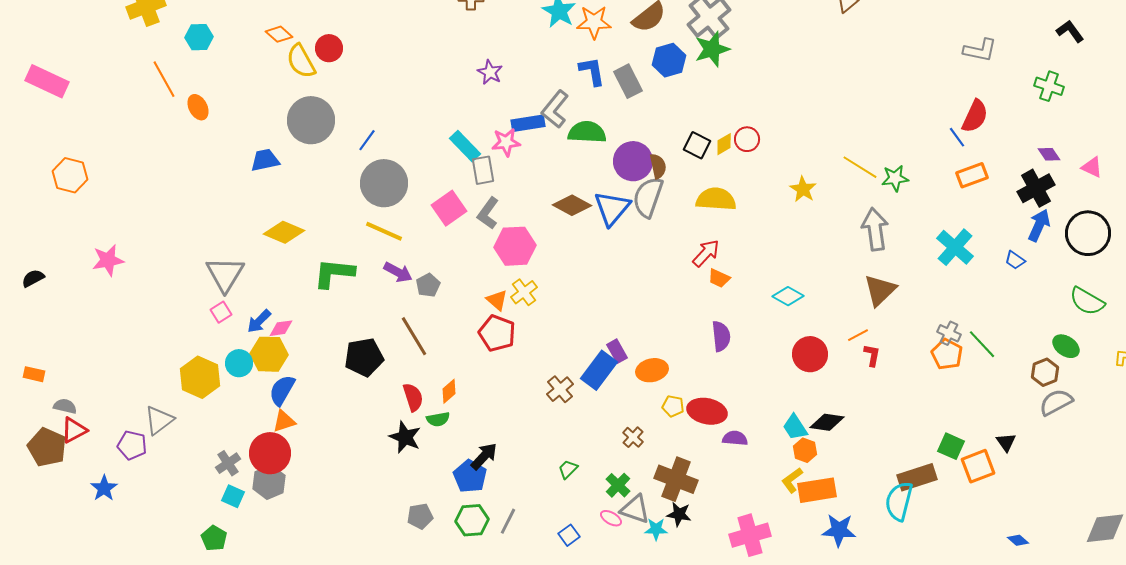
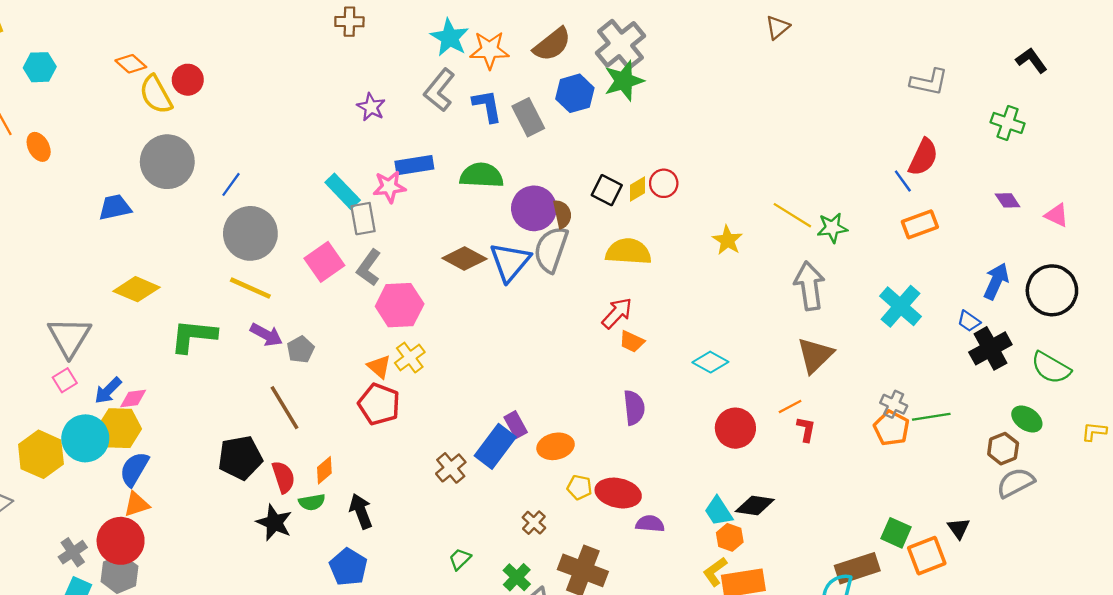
gray L-shape: (555, 109) -> (439, 90), moved
black cross: (1036, 188) -> (990, 348), moved
green line: (982, 344) -> (931, 417), turned -56
black pentagon: (364, 357) -> (240, 458), moved
cyan circle: (239, 363) -> (85, 438), size x1.5
black arrow: (484, 456) -> (361, 511), moved, turned -64

